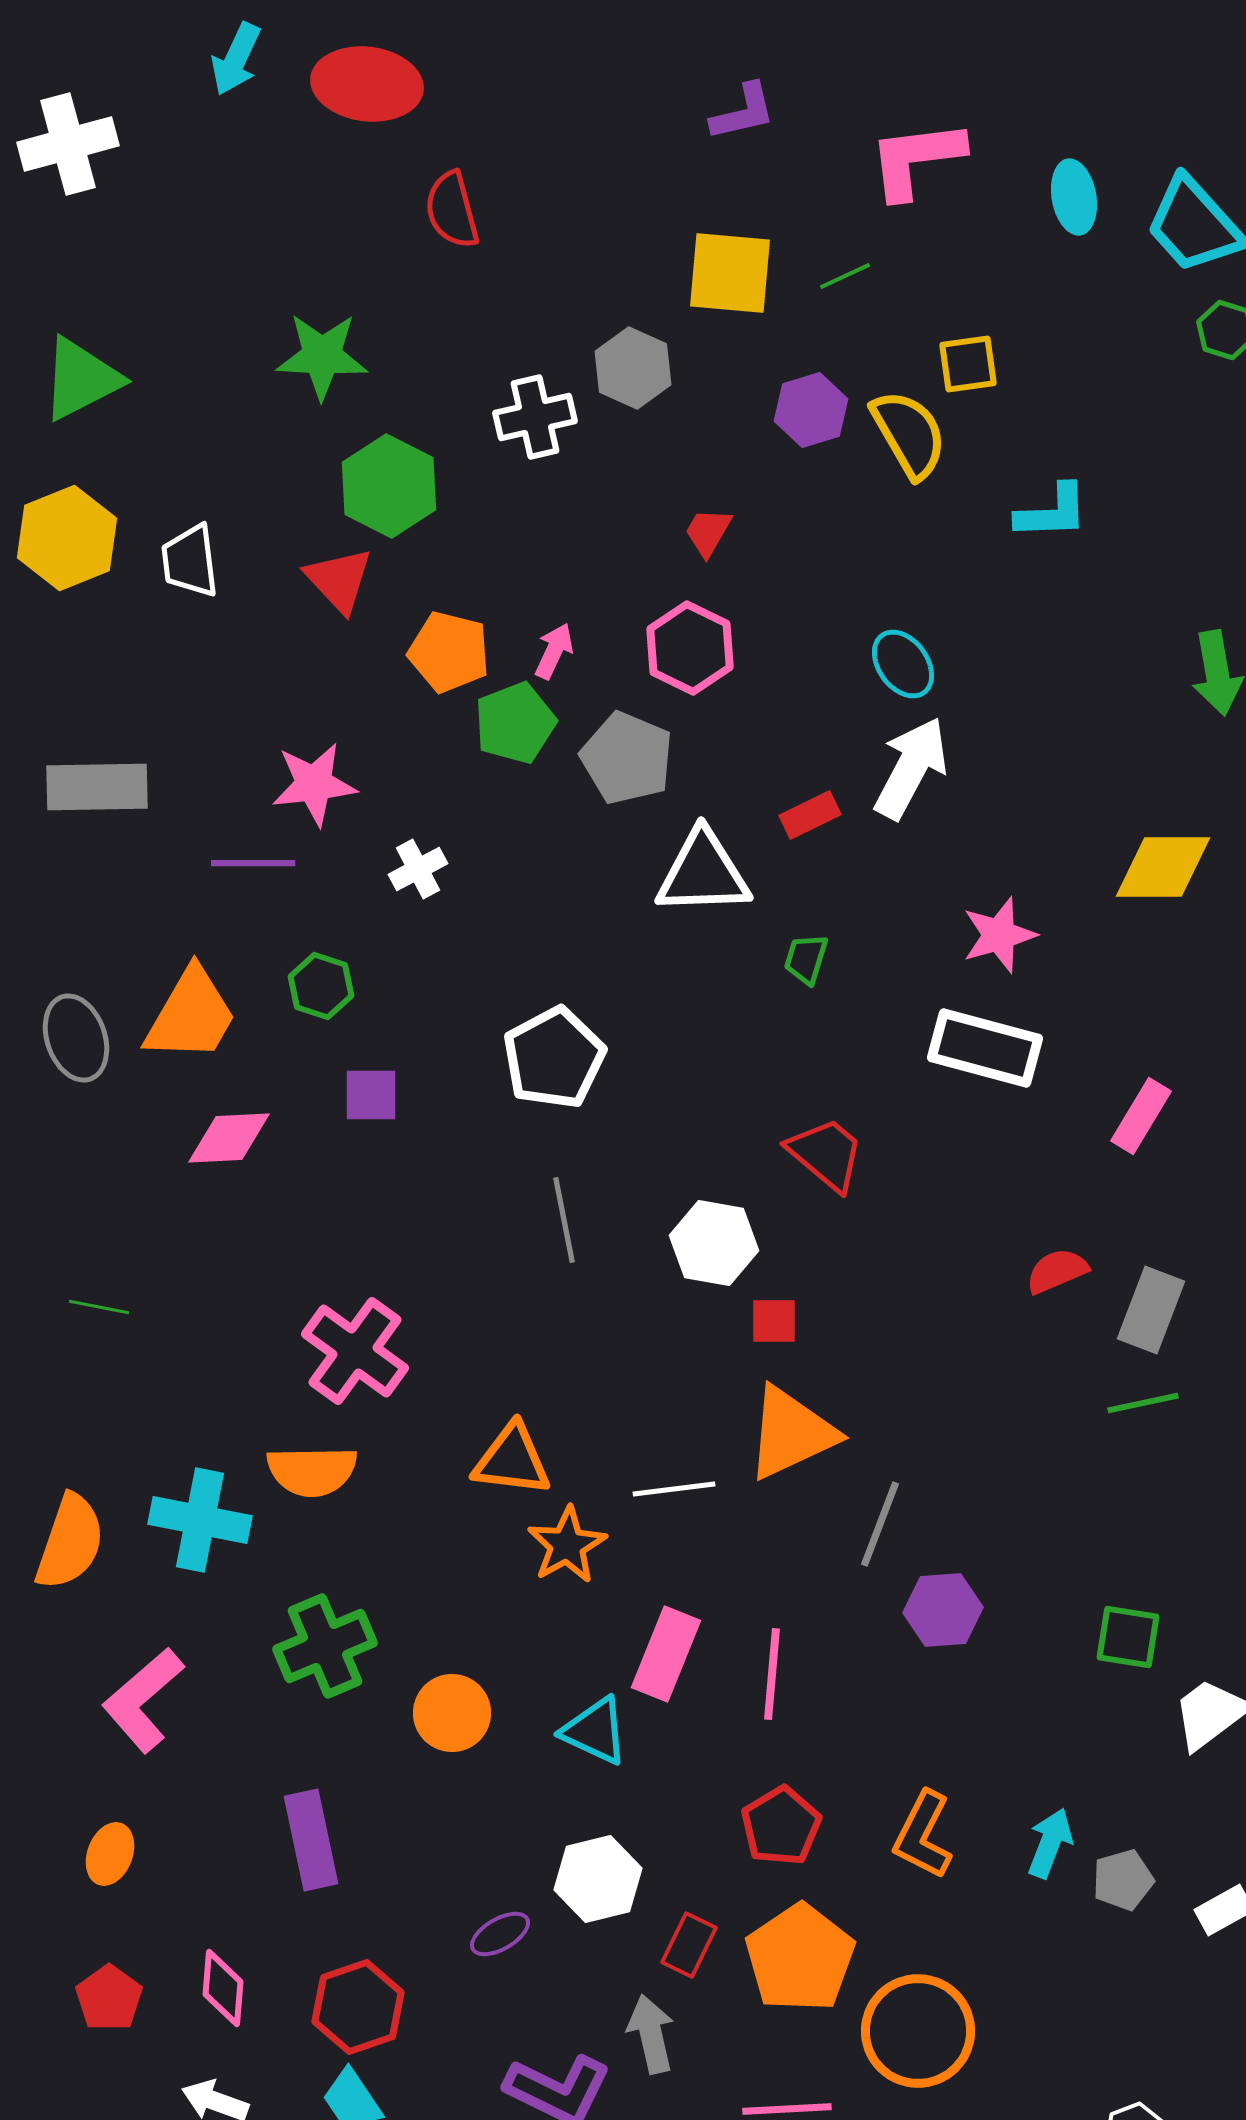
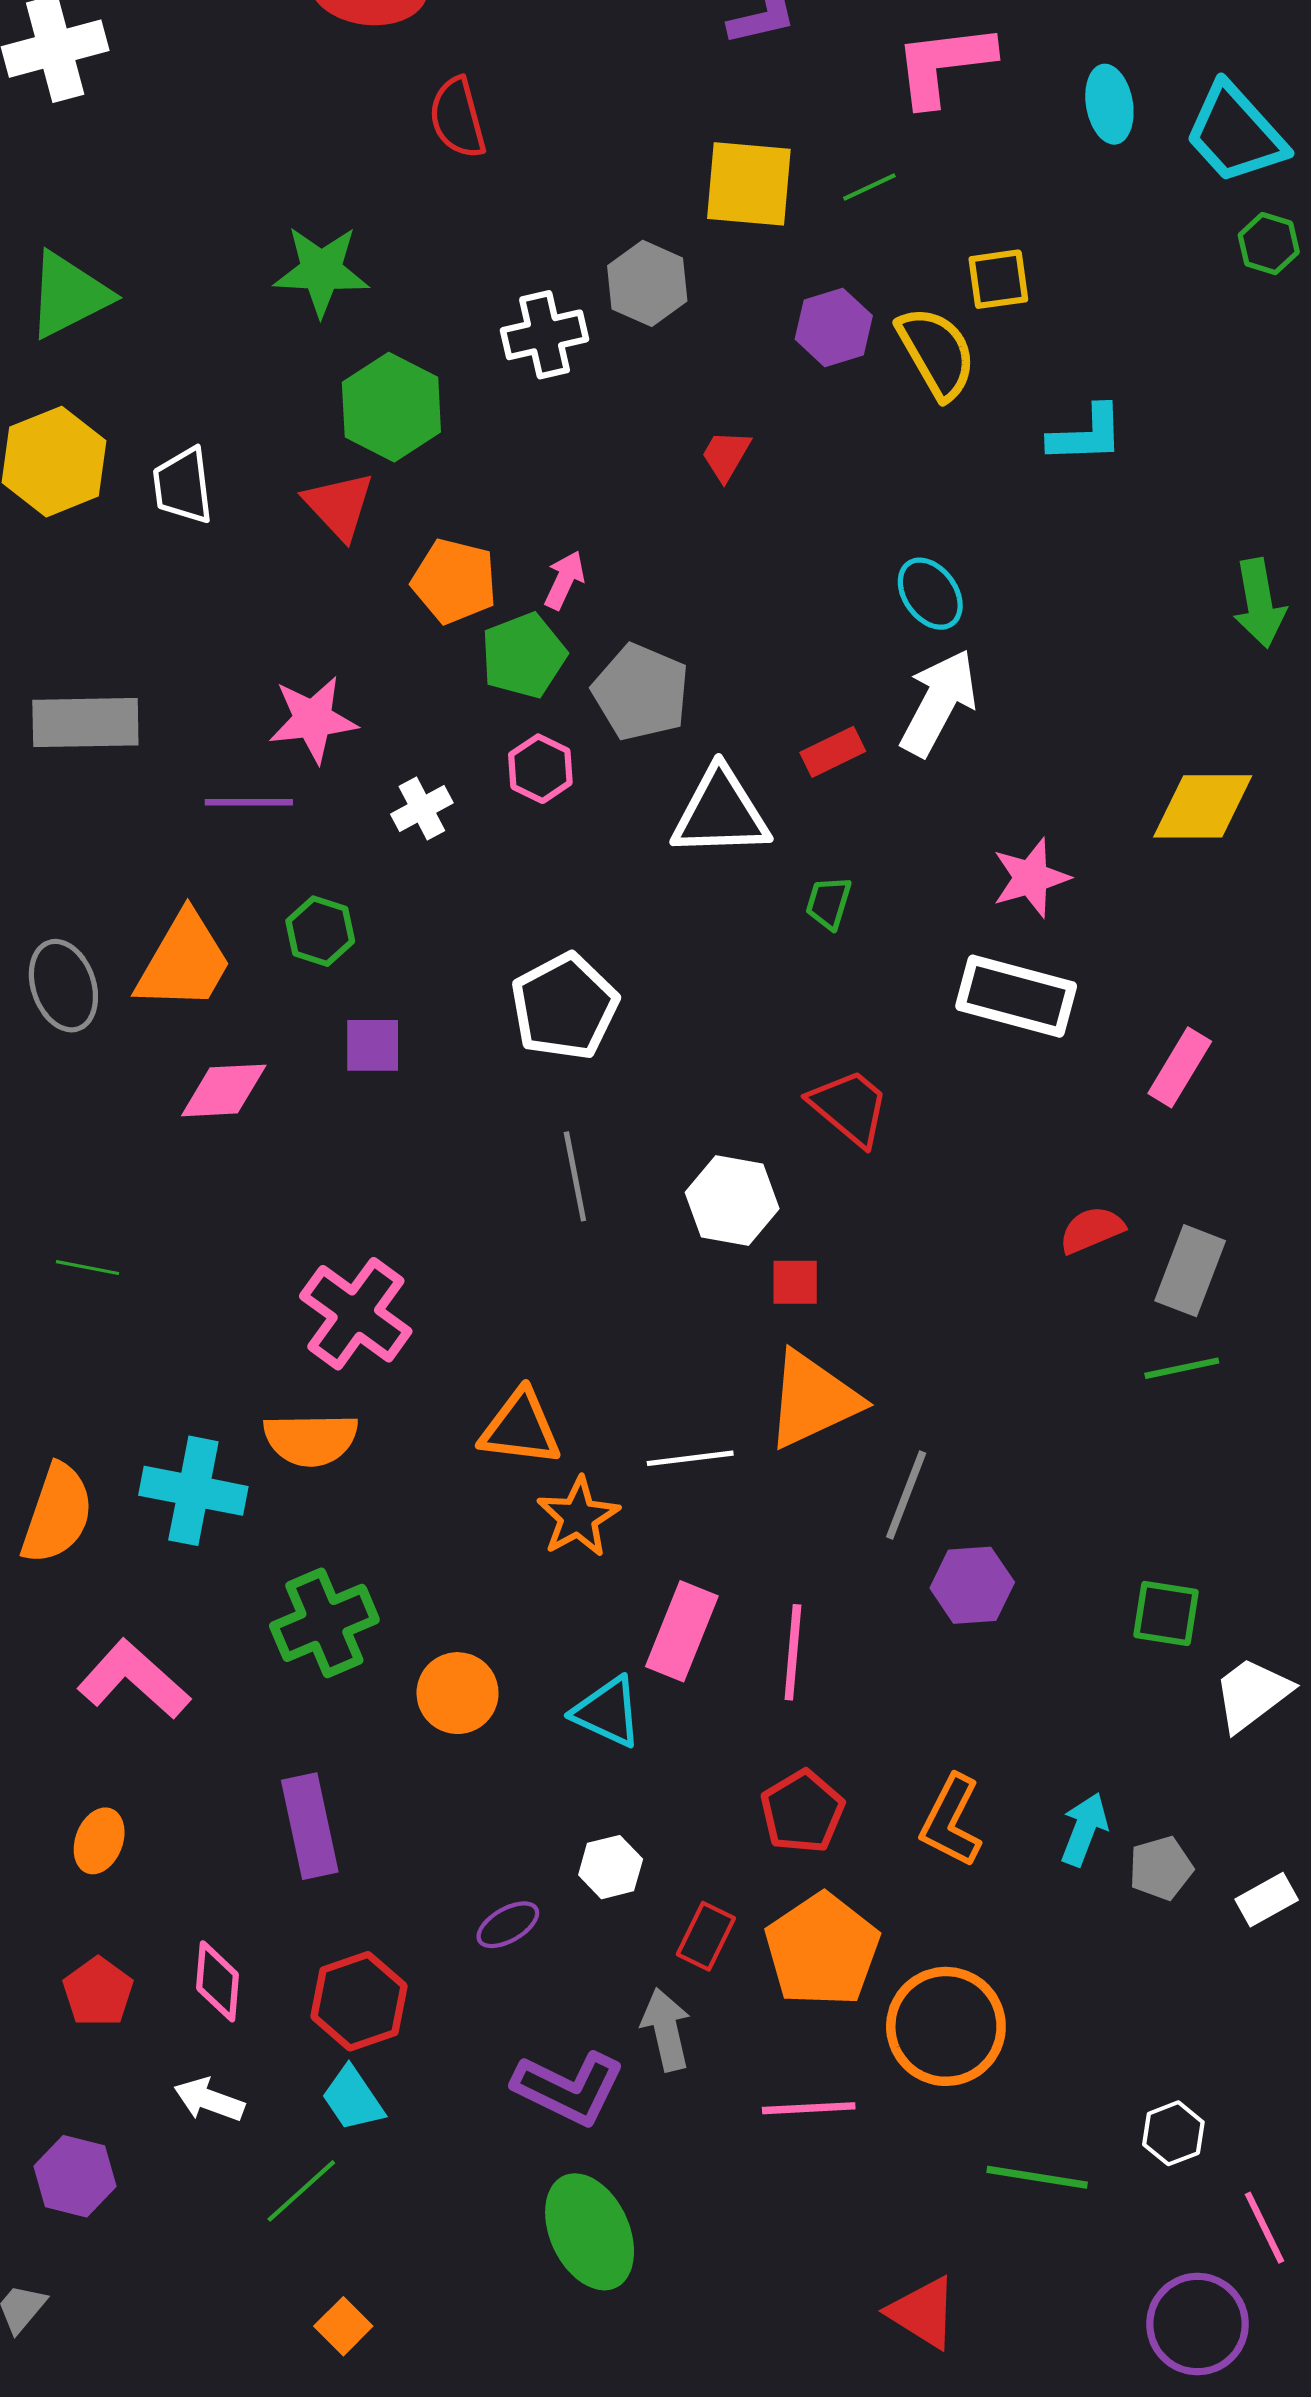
pink hexagon: (690, 648) -> (540, 769), moved, size x0.7
pink L-shape: (143, 1700) -> (134, 1679), turned 83
white hexagon: (598, 1879) -> (611, 1867), size x0.7

